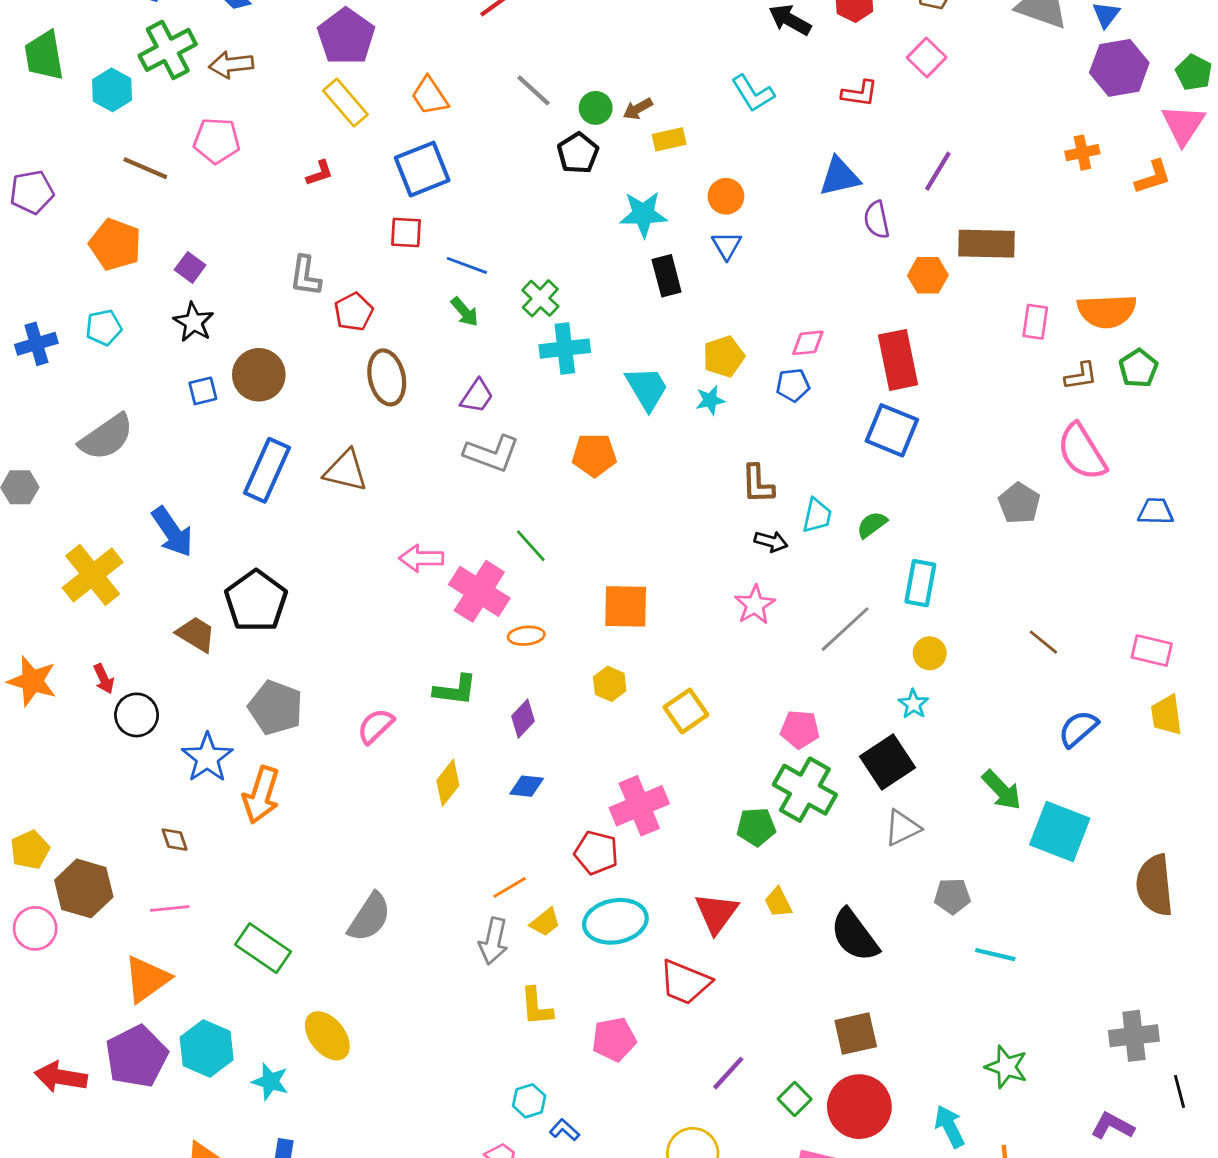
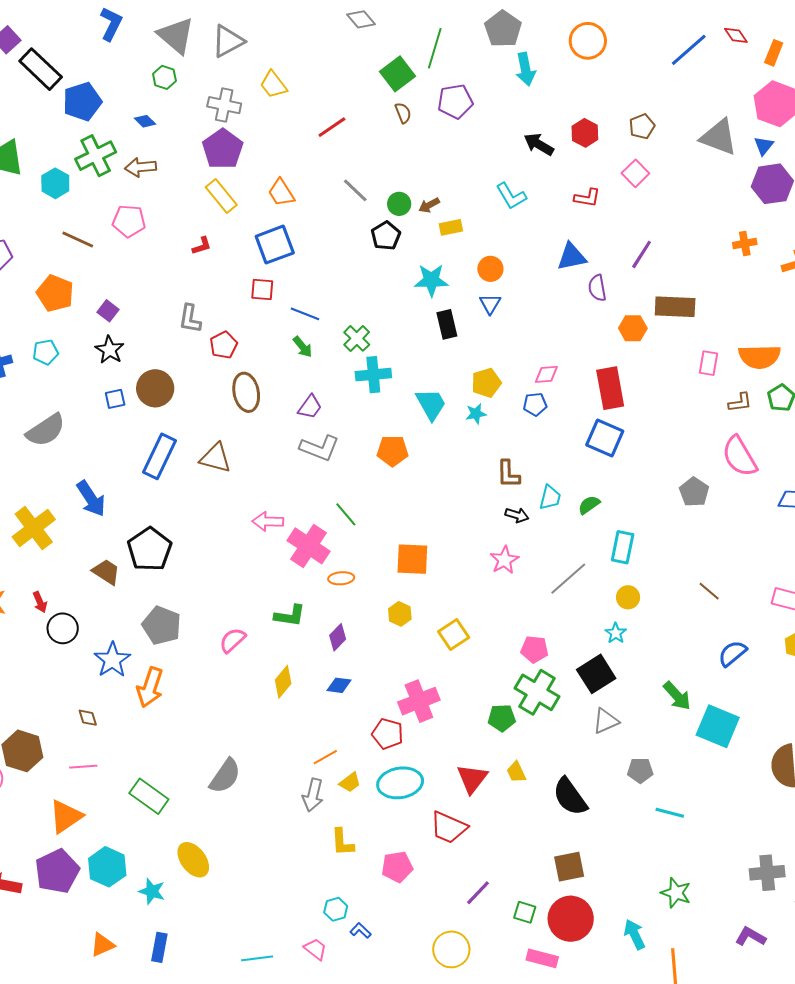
green square: (795, 1099) -> (525, 912), turned -30

